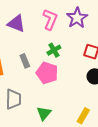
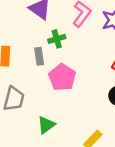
green cross: (54, 50) -> (57, 39), moved

